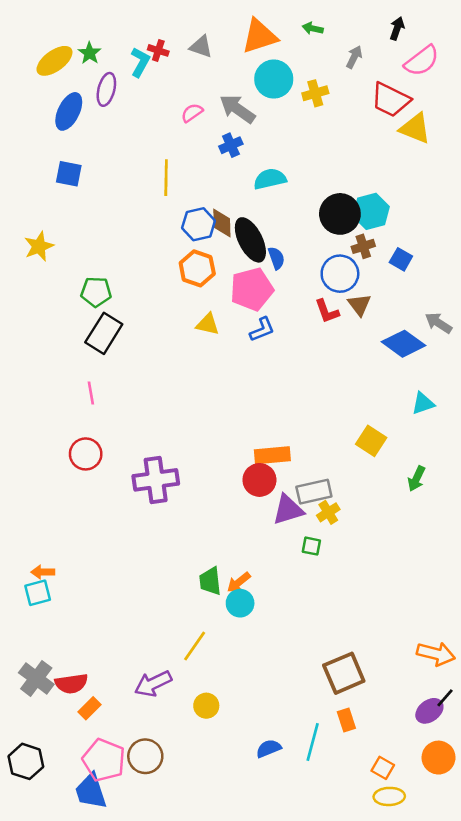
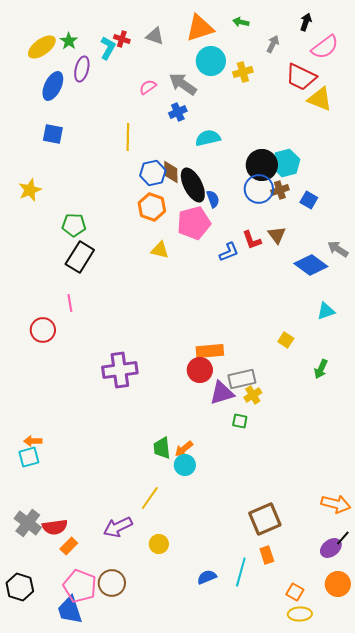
blue circle: (340, 274) -> (259, 189), moved
blue L-shape: (262, 329) -> (229, 252), moved
yellow square: (371, 441) -> (286, 340), size x0.7
red circle: (86, 454) -> (43, 330), moved

